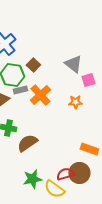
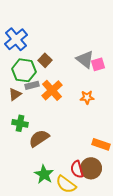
pink square: (88, 80) -> (98, 64), moved
red semicircle: (65, 174) -> (77, 169), turned -90
green star: (32, 179) -> (44, 174), turned -30

